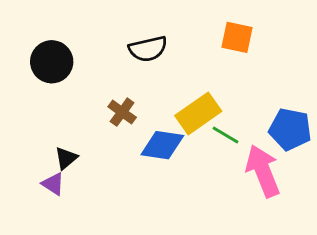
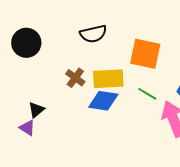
orange square: (237, 37) -> (145, 54), moved, size x1.4
yellow rectangle: (198, 113) -> (108, 79), moved, turned 32

